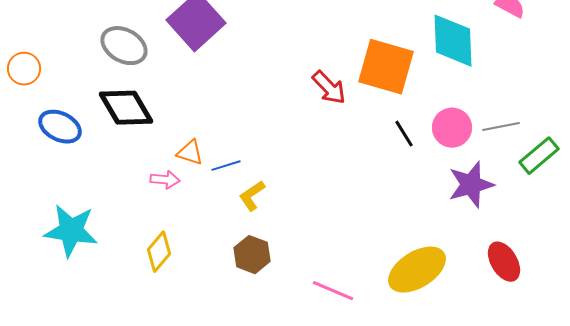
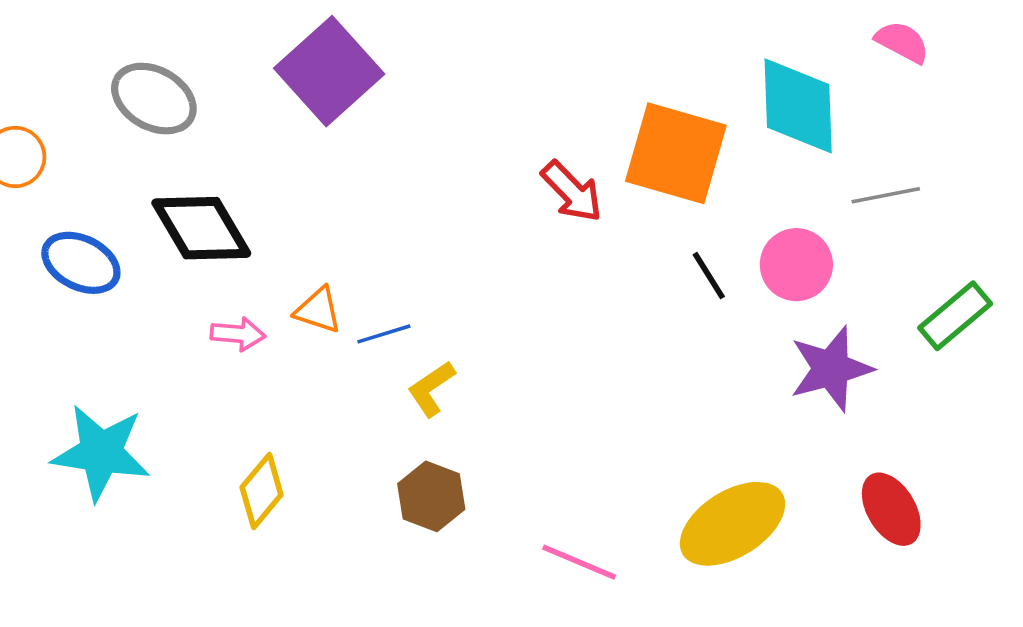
gray ellipse: (124, 46) -> (154, 99), moved
gray line: (501, 127) -> (886, 195), moved
pink arrow: (165, 180) -> (238, 334), moved

